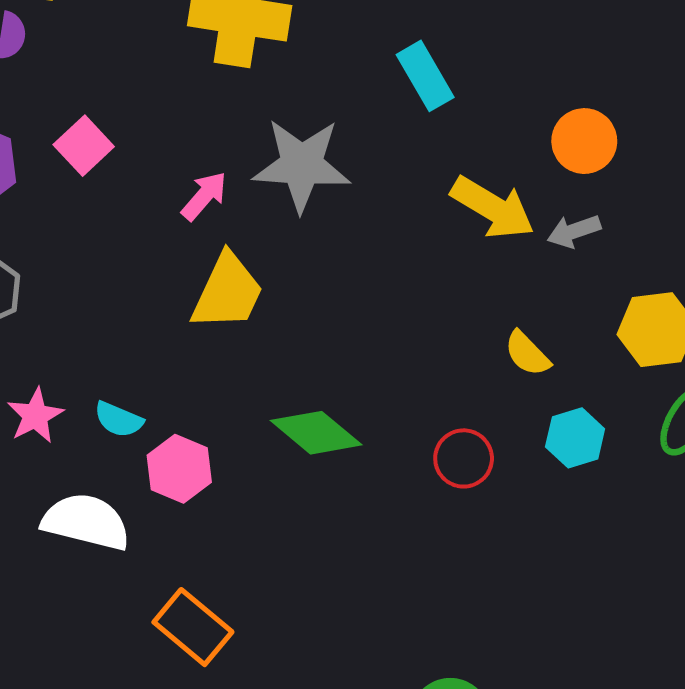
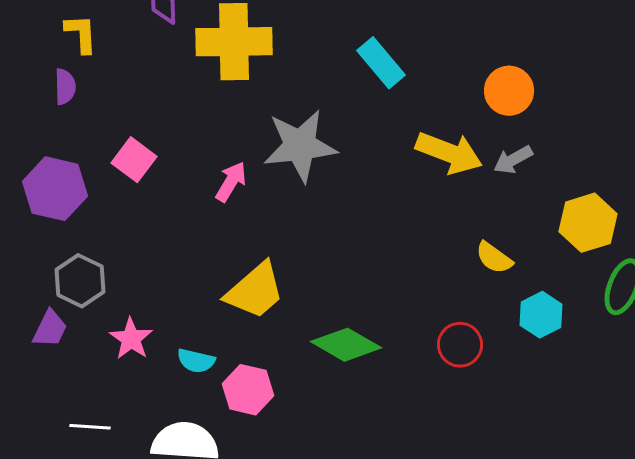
yellow trapezoid: (227, 292) -> (255, 291), moved, turned 34
pink star: (35, 416) -> (131, 339), moved

